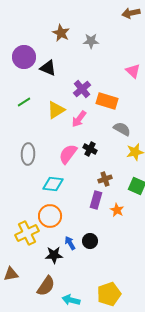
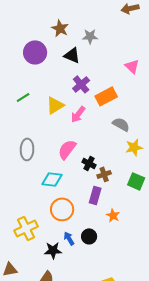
purple circle: (24, 57) -> (35, 52), moved
black triangle: (48, 68) -> (72, 55), moved
orange rectangle: (107, 101) -> (106, 96), turned -45
black cross: (90, 149) -> (89, 163), moved
orange star: (117, 210) -> (113, 215), moved
orange circle: (50, 216) -> (62, 209), moved

